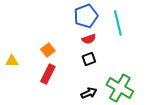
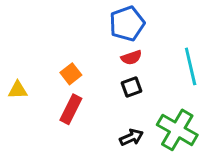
cyan line: (118, 23) -> (191, 66), moved

